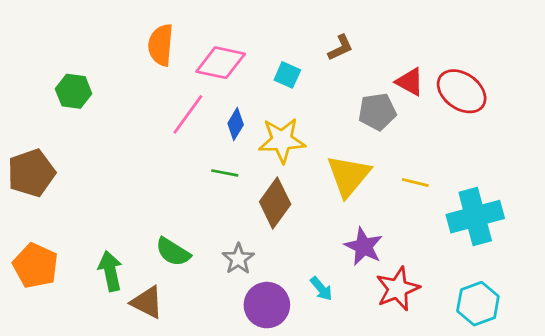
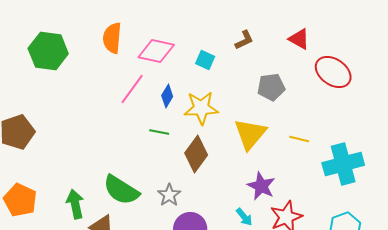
red triangle: (410, 82) -> (299, 39), moved
green hexagon: (74, 91) -> (48, 51), moved, size x1.5
green semicircle: (173, 252) -> (121, 190), size x1.4
cyan arrow: (321, 289) -> (244, 217), moved

